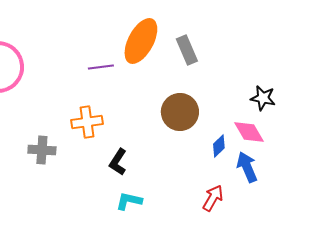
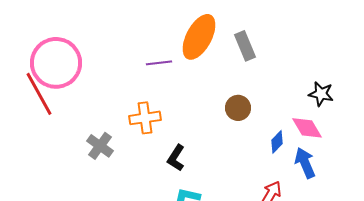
brown circle: (180, 112) -> (238, 108), size x0.7
gray cross: (42, 150) -> (100, 146), turned 32

